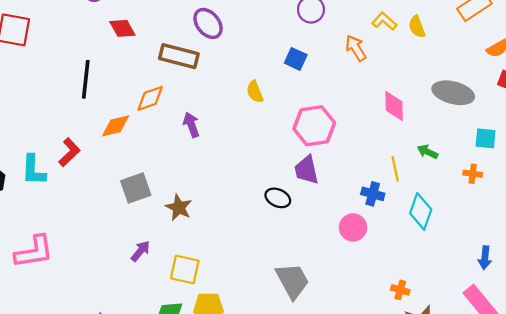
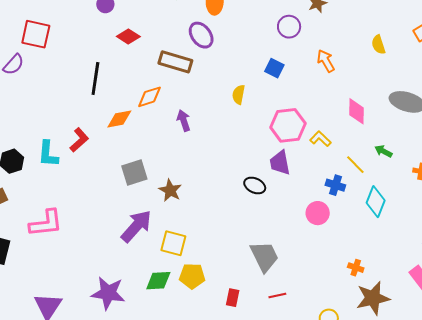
yellow L-shape: (384, 21) -> (320, 139), moved
red diamond: (122, 28) -> (128, 36), turned -30
yellow semicircle: (255, 92) -> (239, 95), turned 30
yellow line: (395, 169) -> (355, 165), turned -35
purple arrow: (140, 251) -> (136, 226), size x1.8

